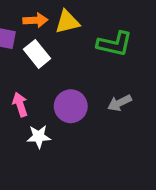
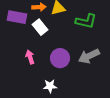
gray arrow: (120, 103) -> (89, 56), size x1.5
white star: (39, 137) -> (50, 86), moved

